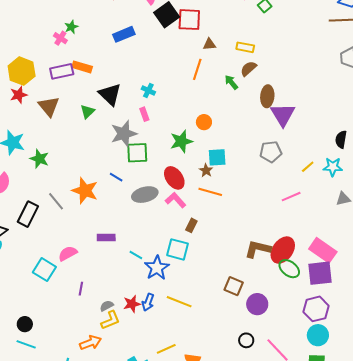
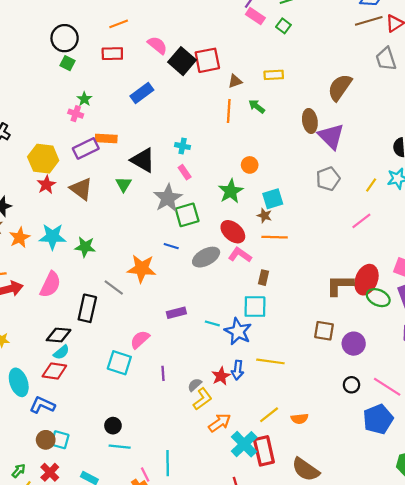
brown semicircle: (248, 69) -> (340, 87), moved, size x1.5
green arrow: (231, 82) -> (257, 106), moved
orange arrow: (91, 343) -> (220, 423), moved

